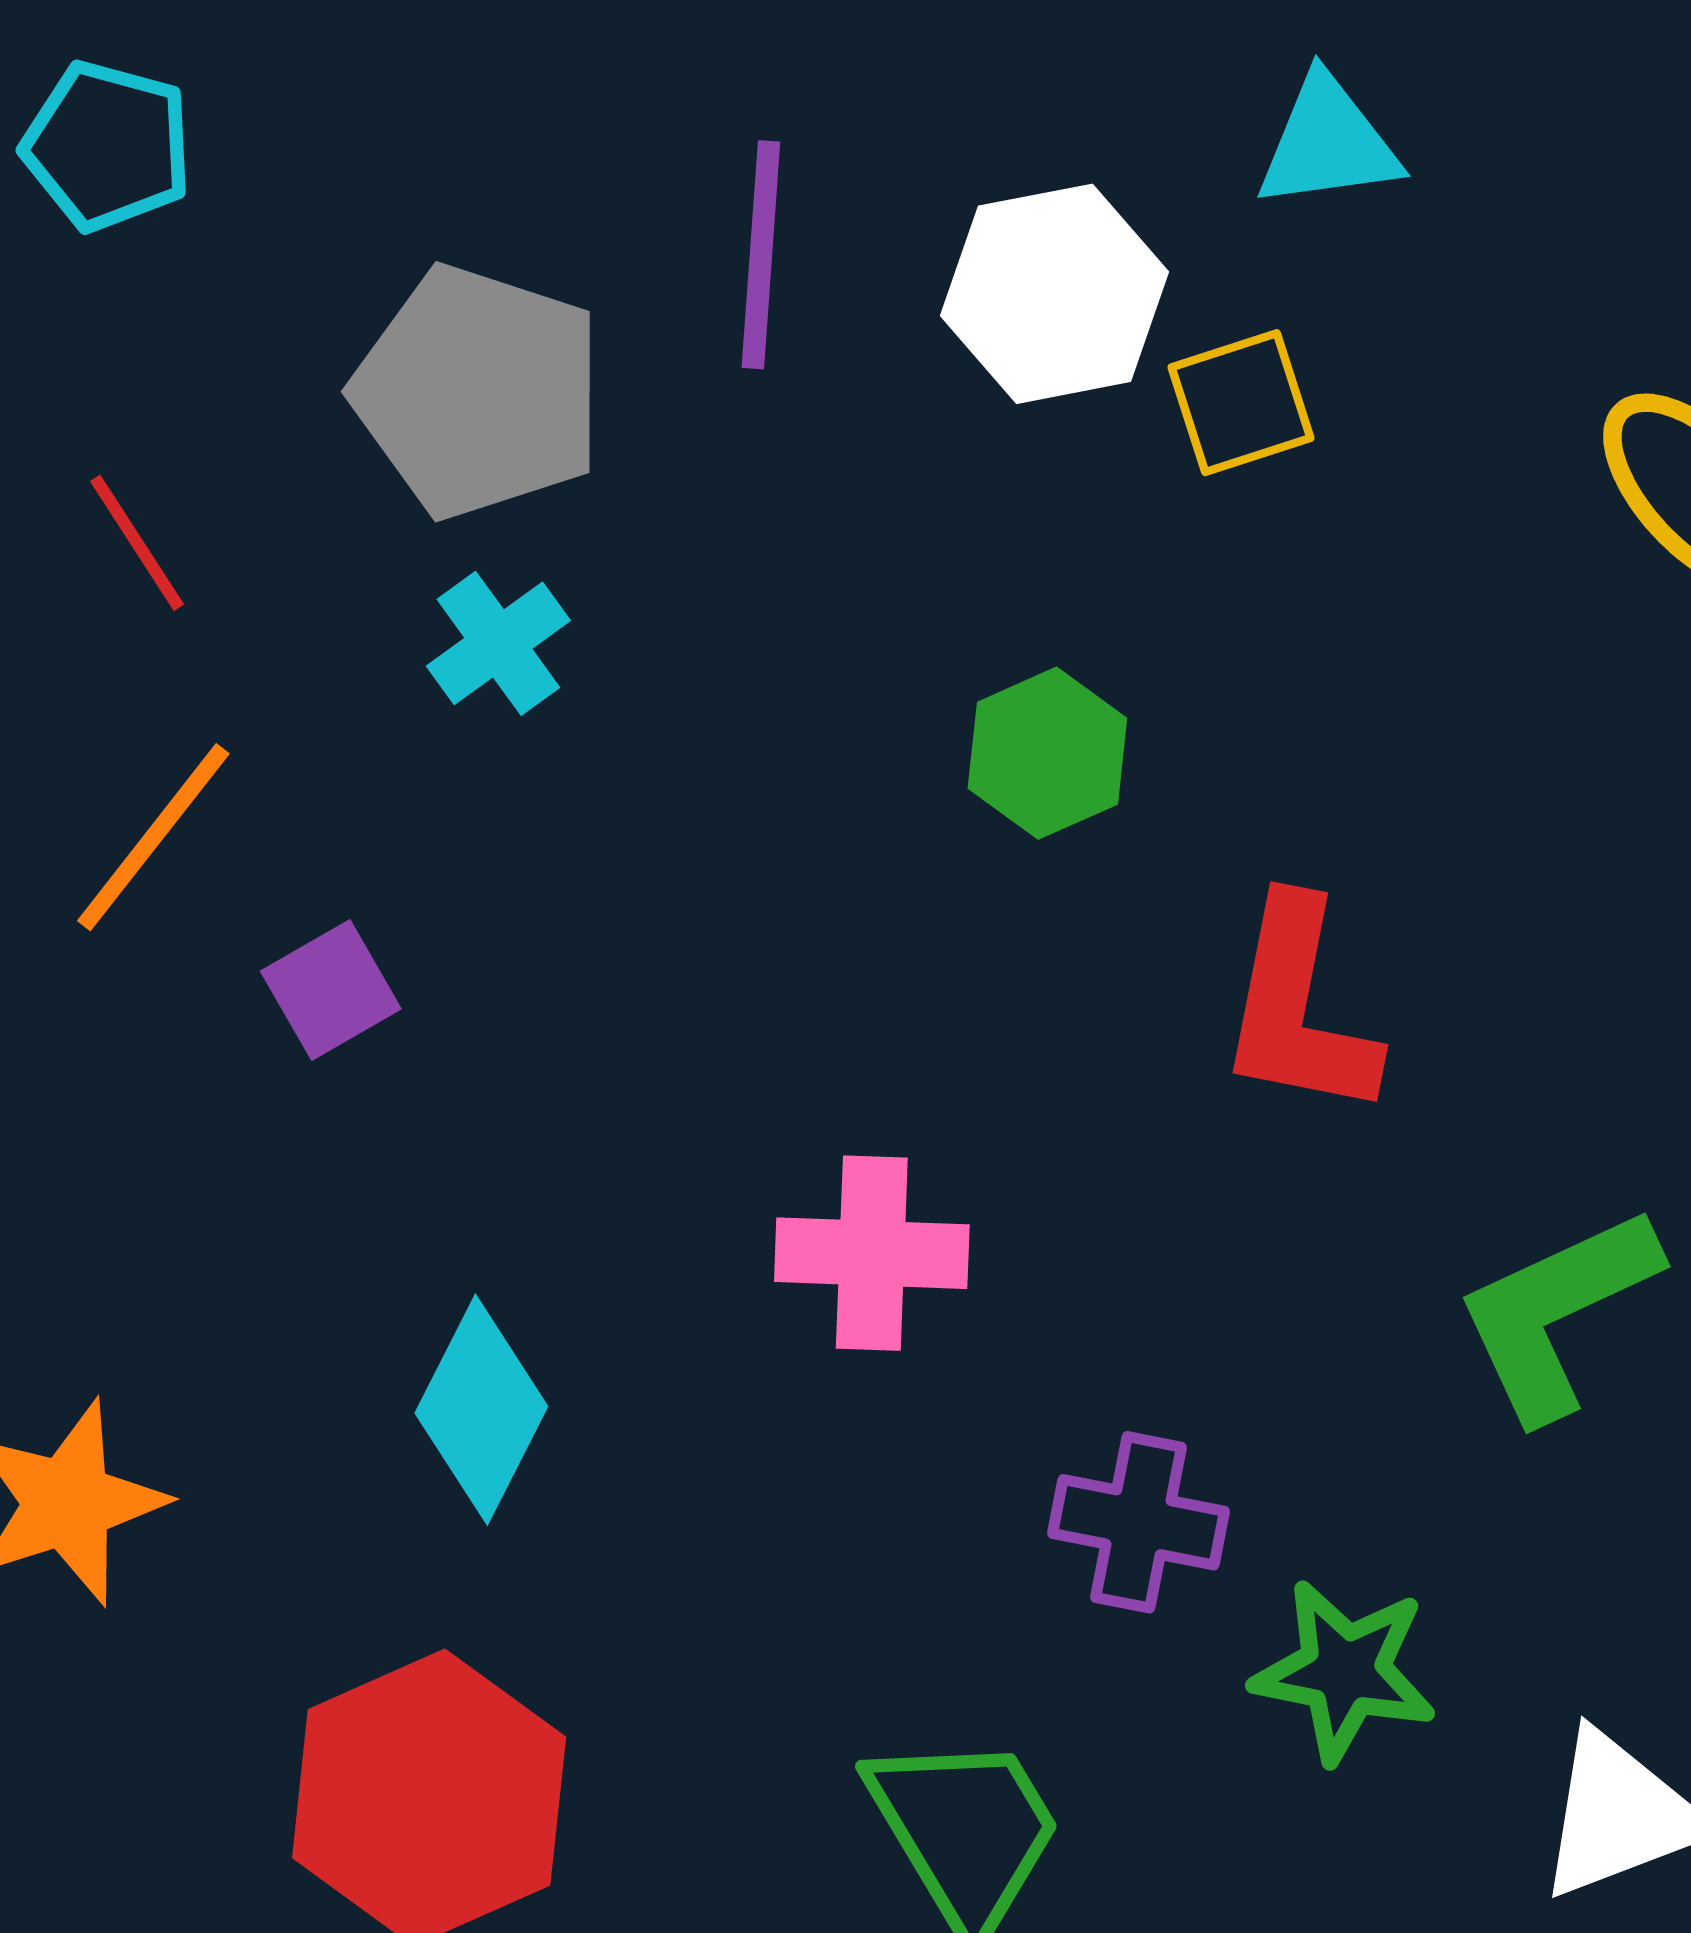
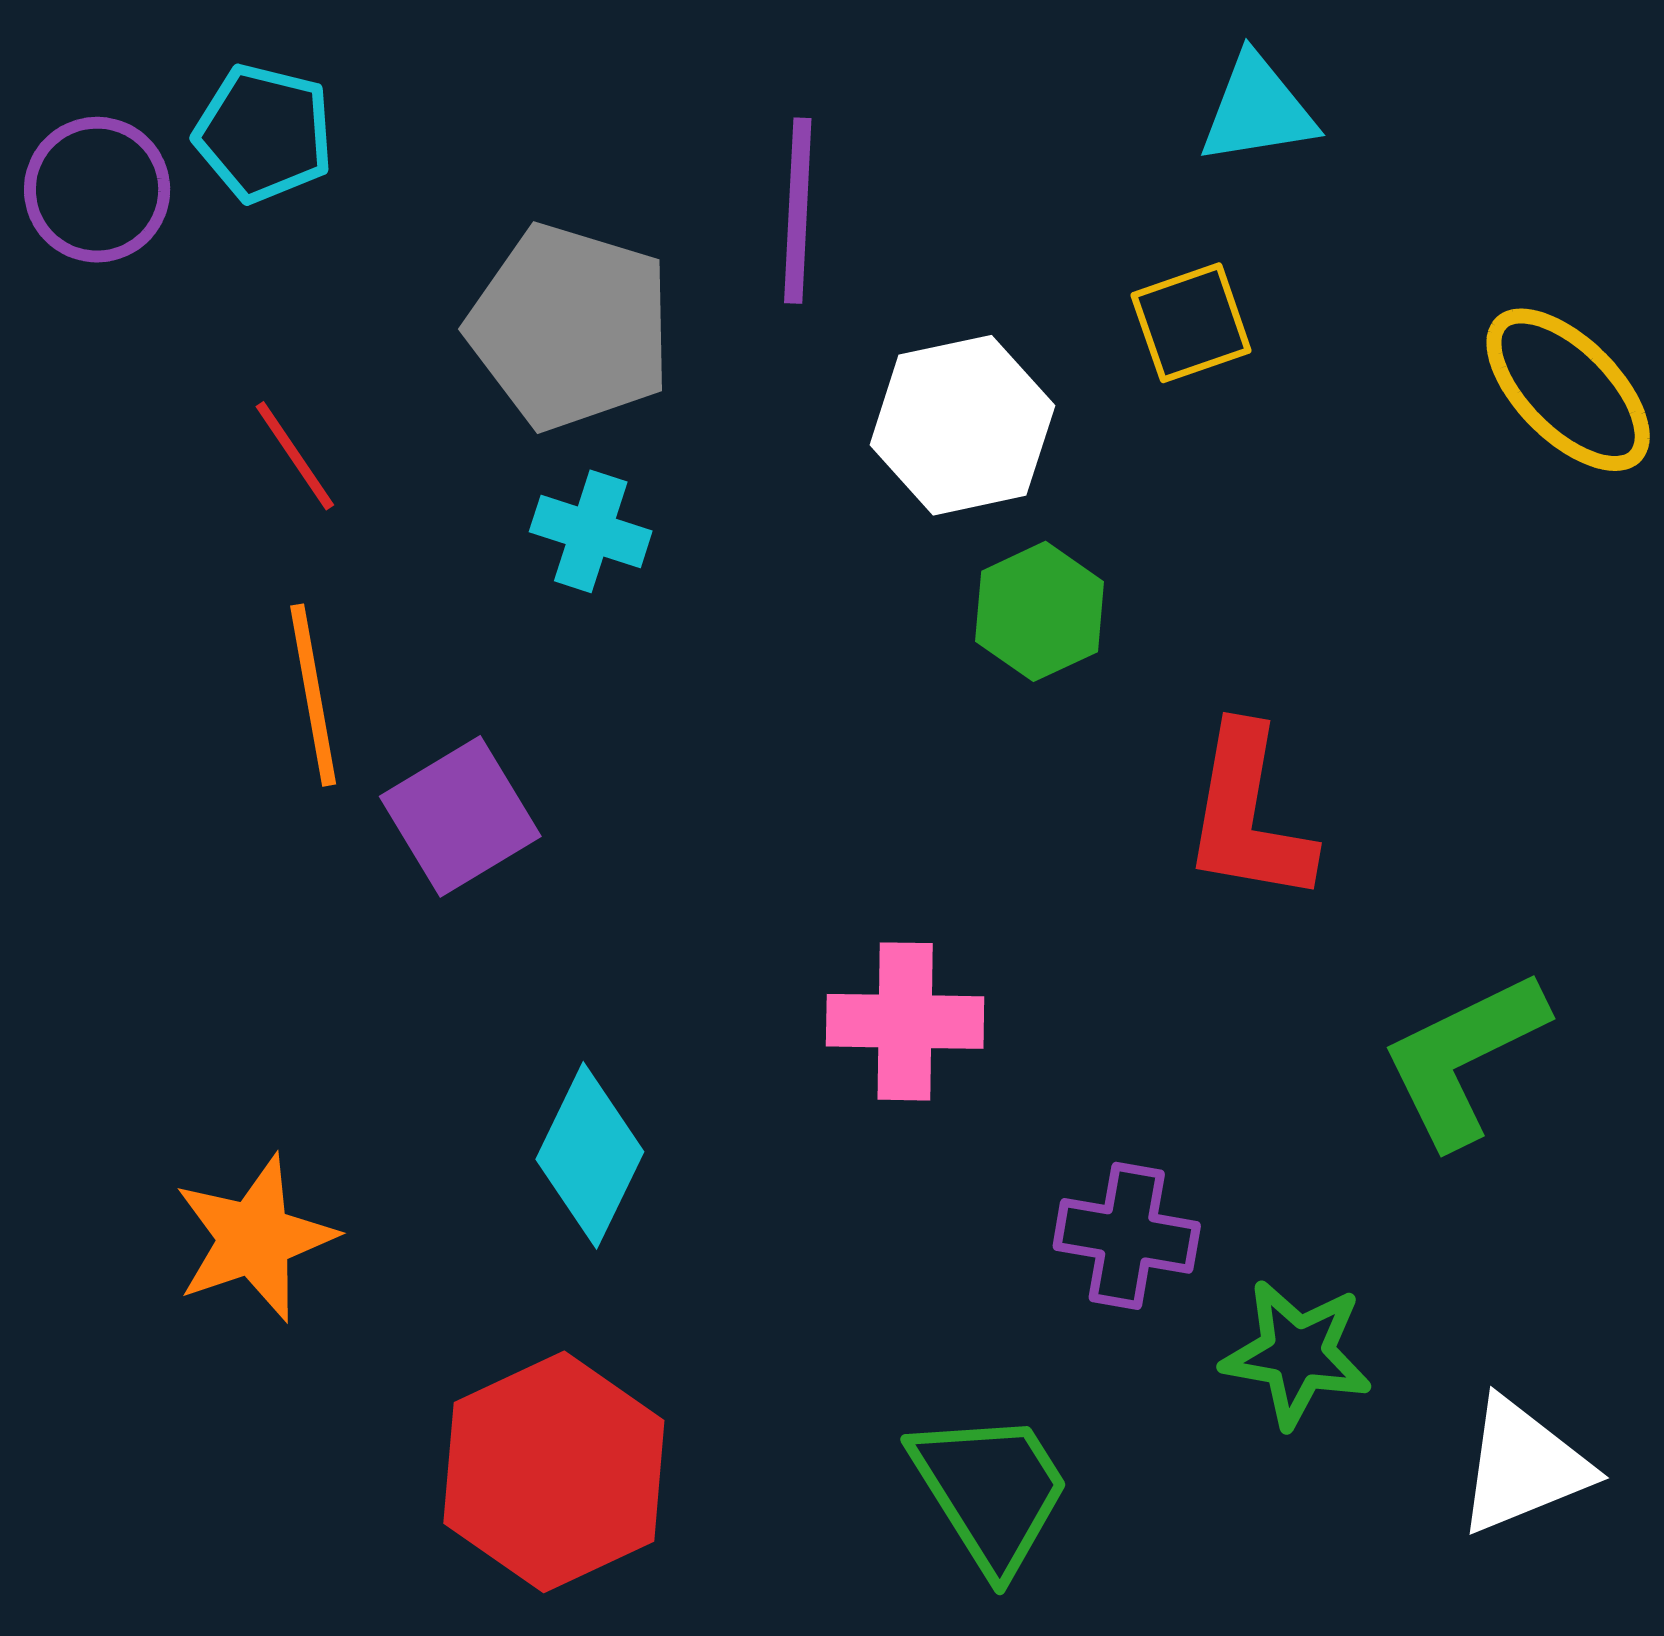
white hexagon: (1054, 294) -> (962, 425), moved
cyan cross: (498, 643) -> (591, 531), turned -35
orange line: (153, 837) -> (313, 695), turned -47
purple square: (331, 990) -> (460, 816), size x1.4

